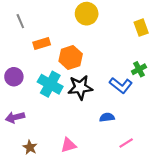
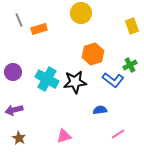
orange rectangle: (42, 44) -> (39, 29), moved
orange hexagon: (71, 57) -> (93, 54), moved
brown star: (30, 147) -> (19, 138), moved

